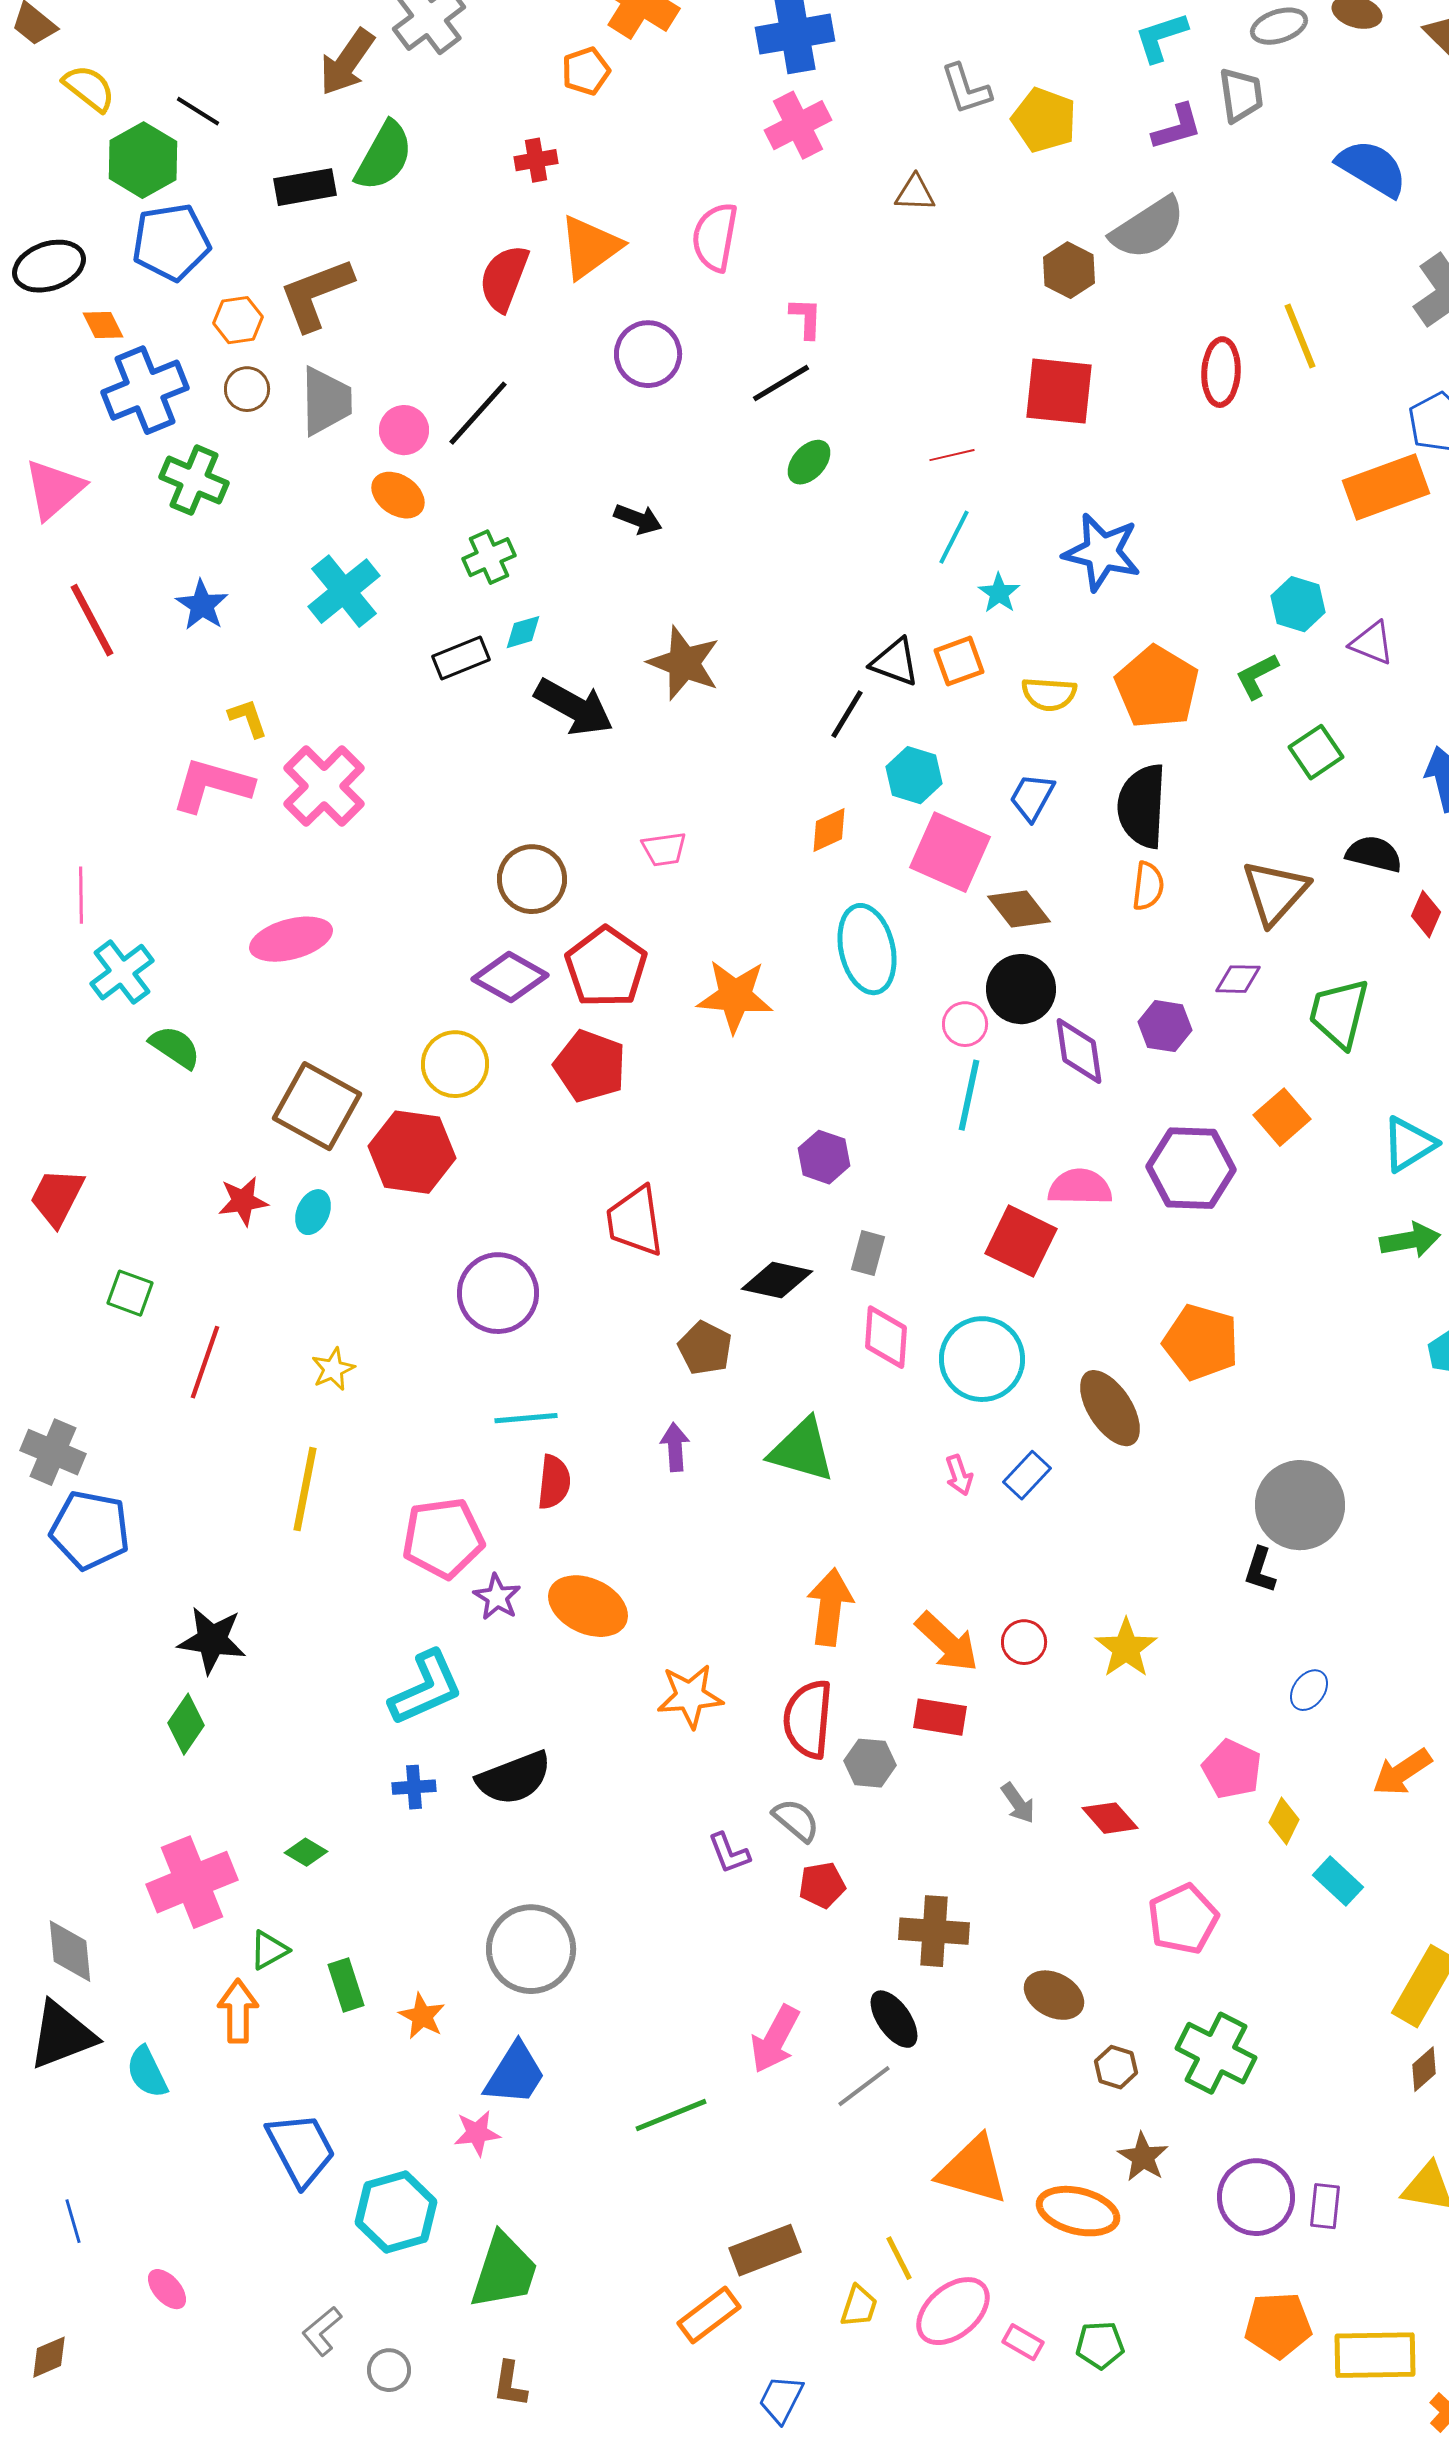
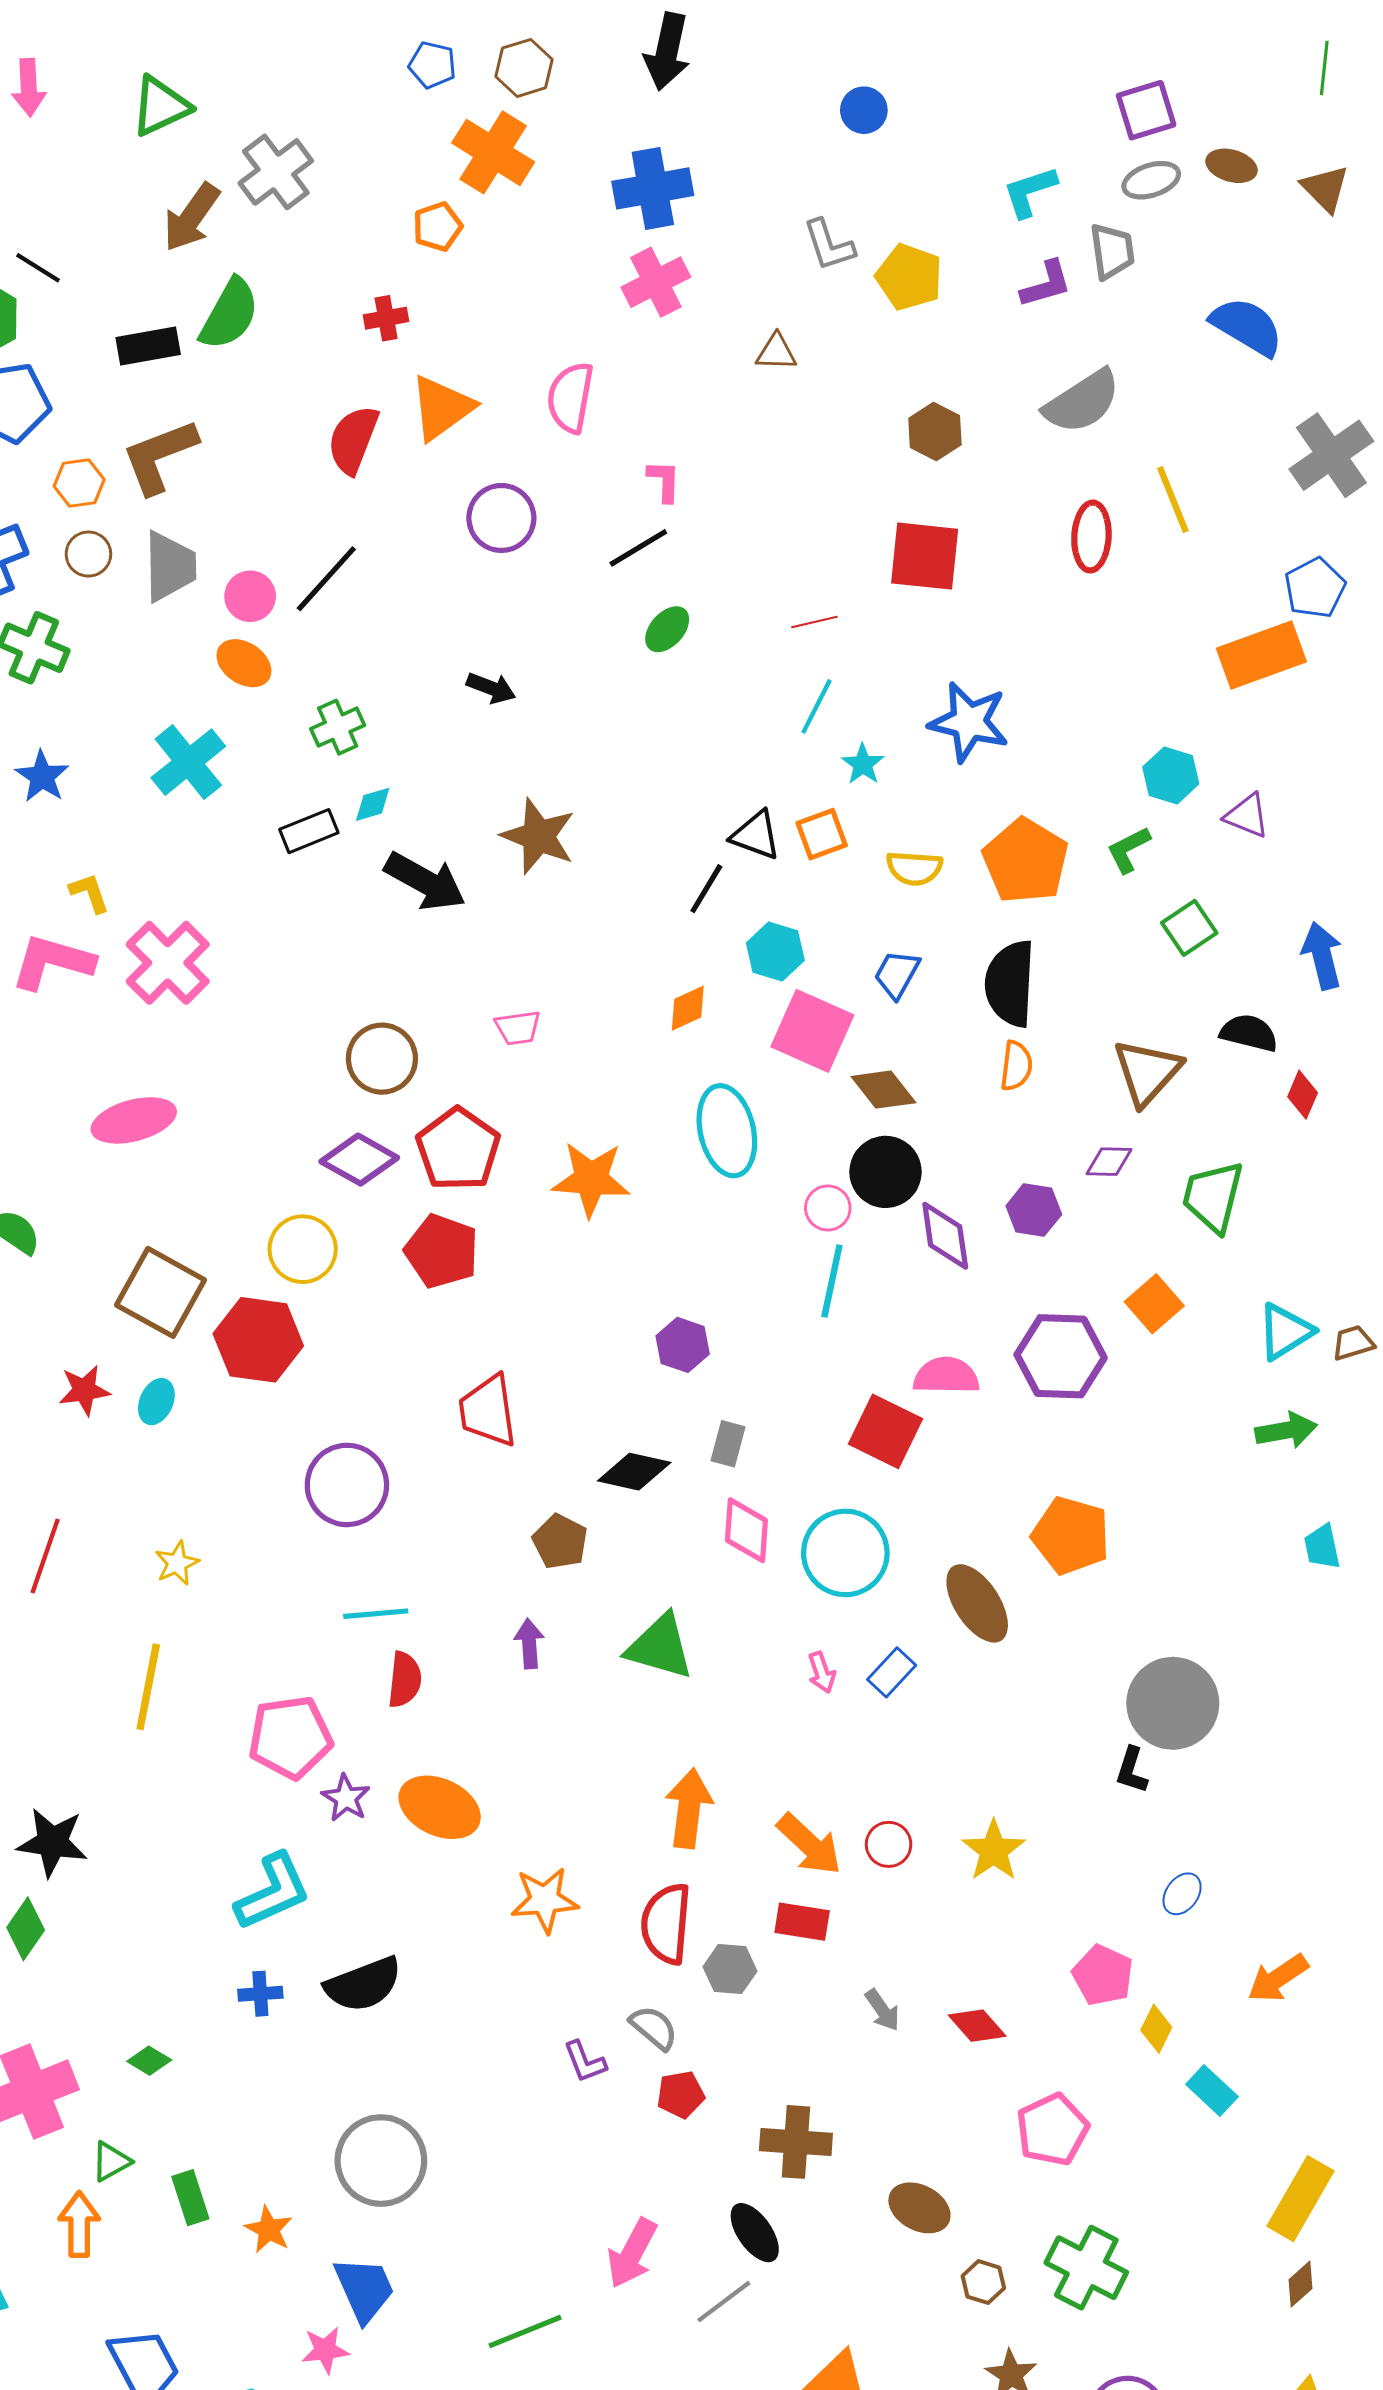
gray semicircle: (1148, 228) -> (1082, 402), moved
blue trapezoid: (515, 2074) -> (364, 2289), turned -56

